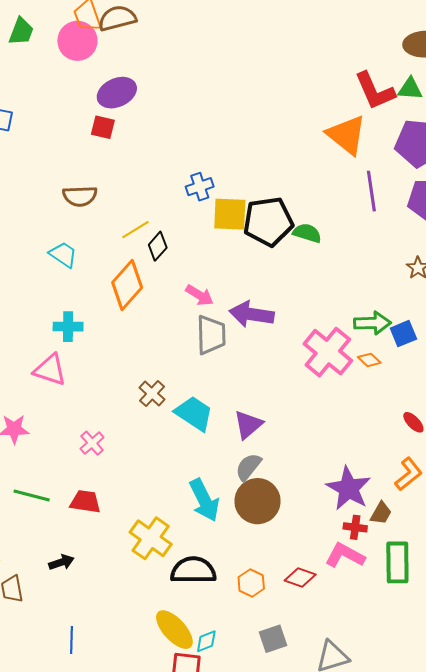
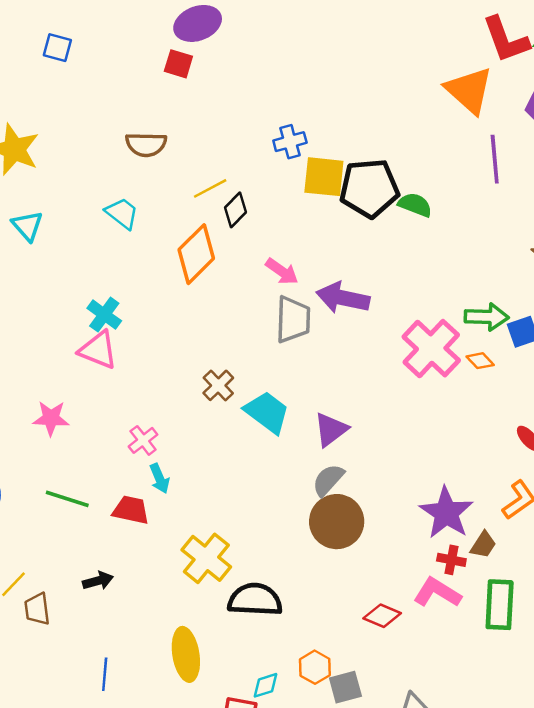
cyan cross: (68, 327) -> (104, 315), moved, turned 32
cyan arrow: (204, 500) -> (159, 479), moved, size x0.6
orange hexagon: (251, 583) -> (315, 667), moved
yellow ellipse: (174, 630) -> (186, 654), moved, turned 30

